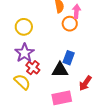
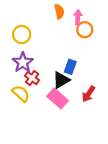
orange circle: (70, 24) -> (85, 30), moved
black triangle: (60, 70) -> (61, 80), turned -30
pink rectangle: (62, 98) -> (58, 98), moved, turned 54

